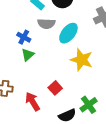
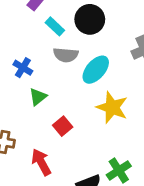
blue cross: (24, 37) -> (23, 68), moved
red square: (55, 88) -> (63, 126), moved

